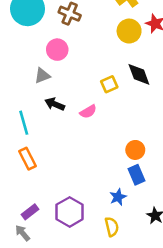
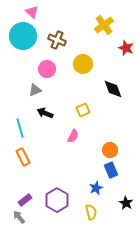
yellow circle: (129, 31) -> (83, 64), moved
yellow square: (109, 84) -> (83, 110), moved
pink semicircle: (88, 112) -> (73, 136), moved, turned -32

